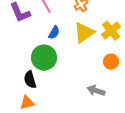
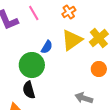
blue semicircle: (54, 33) -> (47, 47), moved
black semicircle: (30, 80) -> (29, 90), moved

